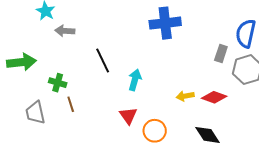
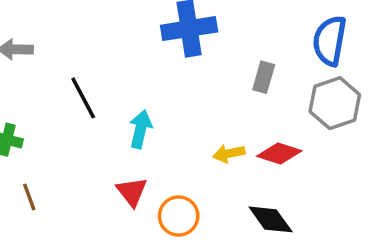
gray rectangle: (221, 53) -> (264, 77), moved
brown line: (71, 104) -> (29, 197), moved

